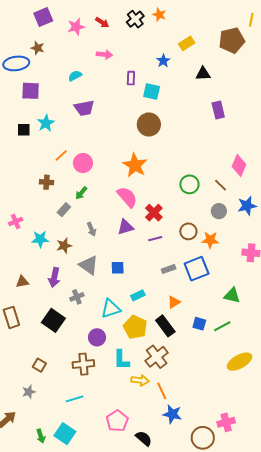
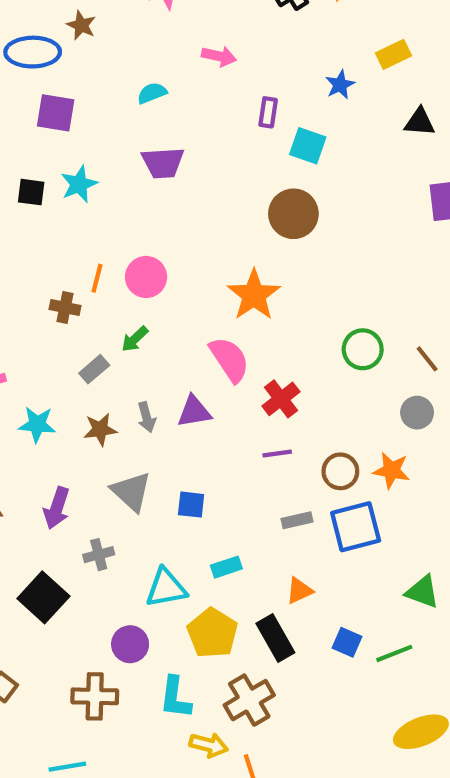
orange line: (61, 156) -> (97, 278), moved, turned -40
purple triangle: (126, 227) -> (194, 412), moved
brown circle: (188, 231) -> (340, 471), moved
brown star: (64, 246) -> (100, 430), moved

